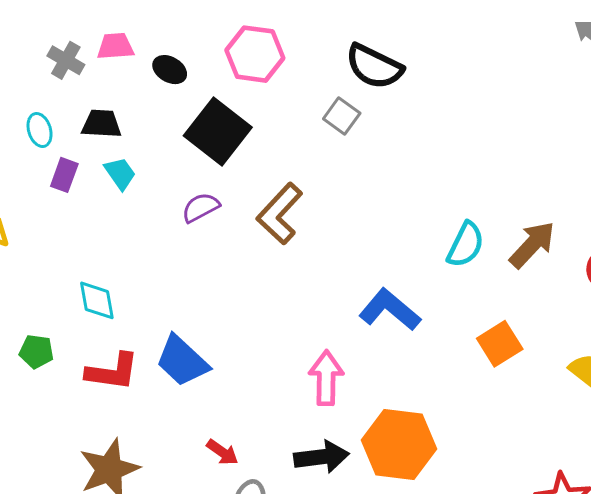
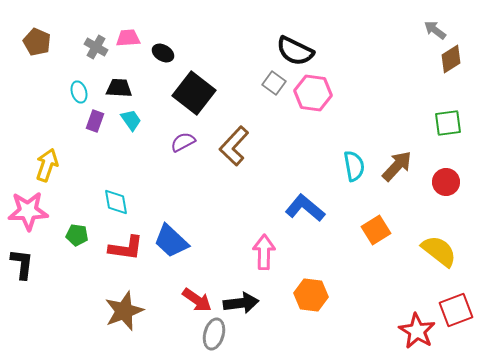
pink hexagon: (255, 54) -> (313, 93), moved
cyan semicircle: (466, 245) -> (354, 166), turned -36
orange hexagon: (399, 445) -> (311, 295), size x0.7
red arrow: (222, 452) -> (197, 300), size x1.4
black arrow: (321, 457) -> (241, 303), moved

